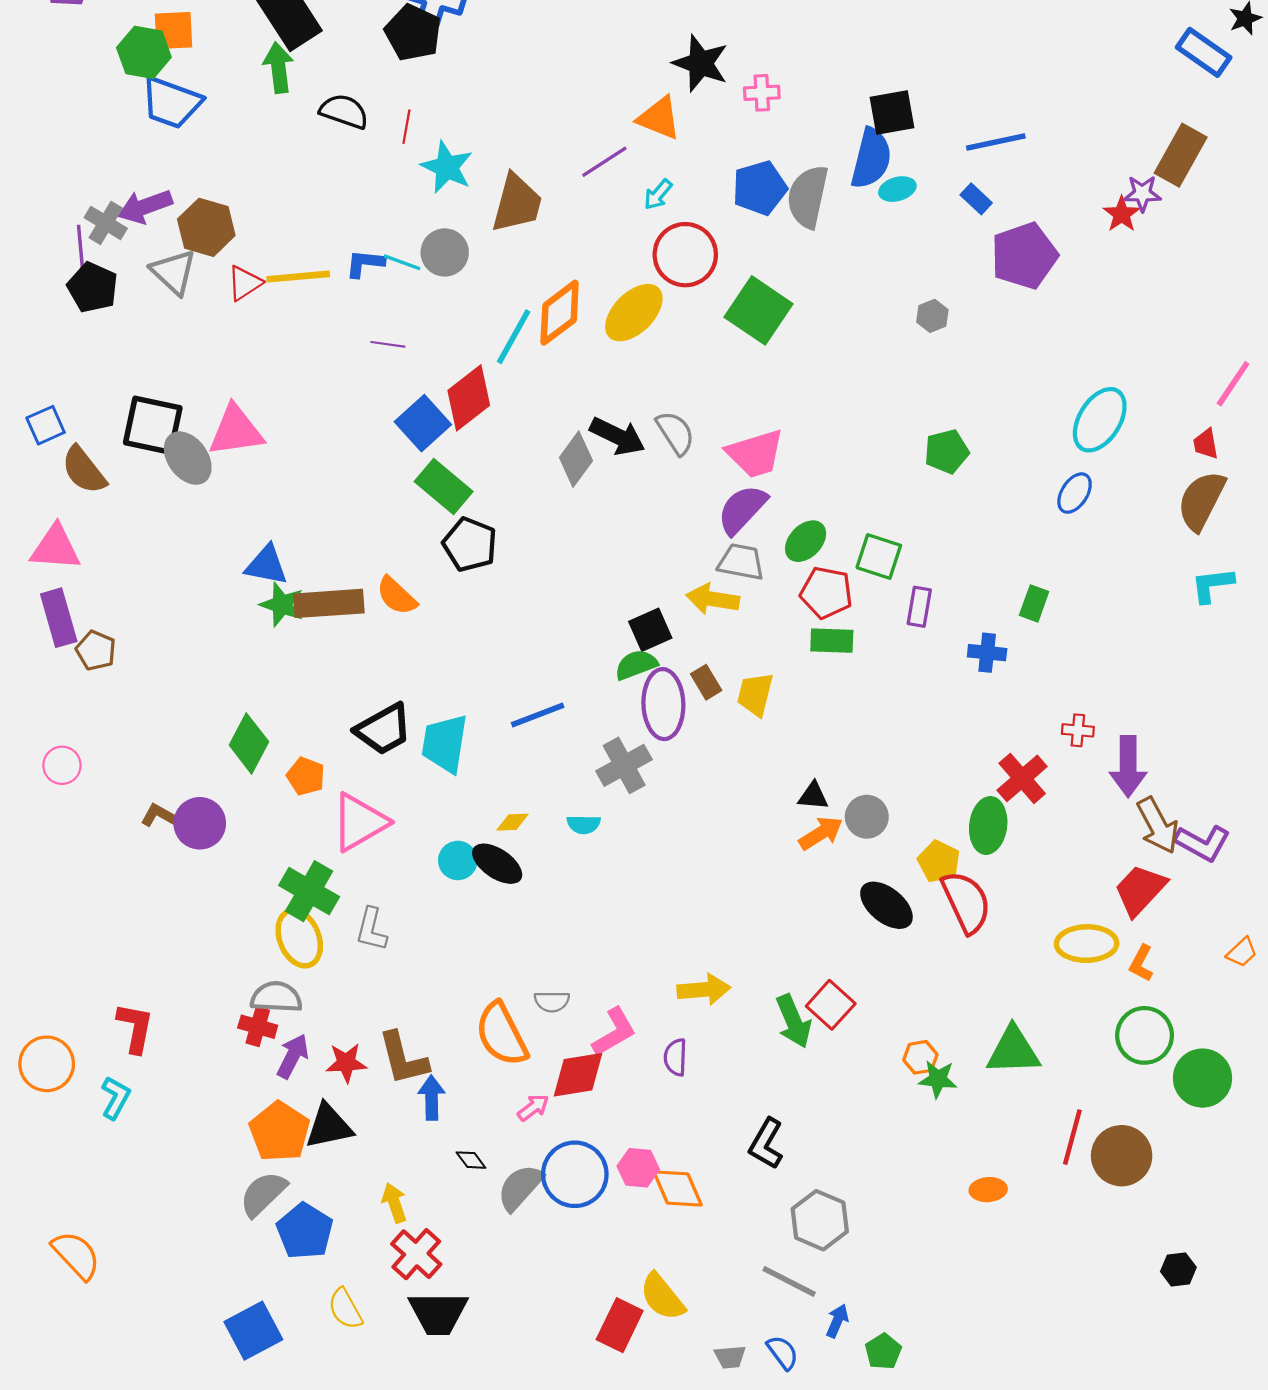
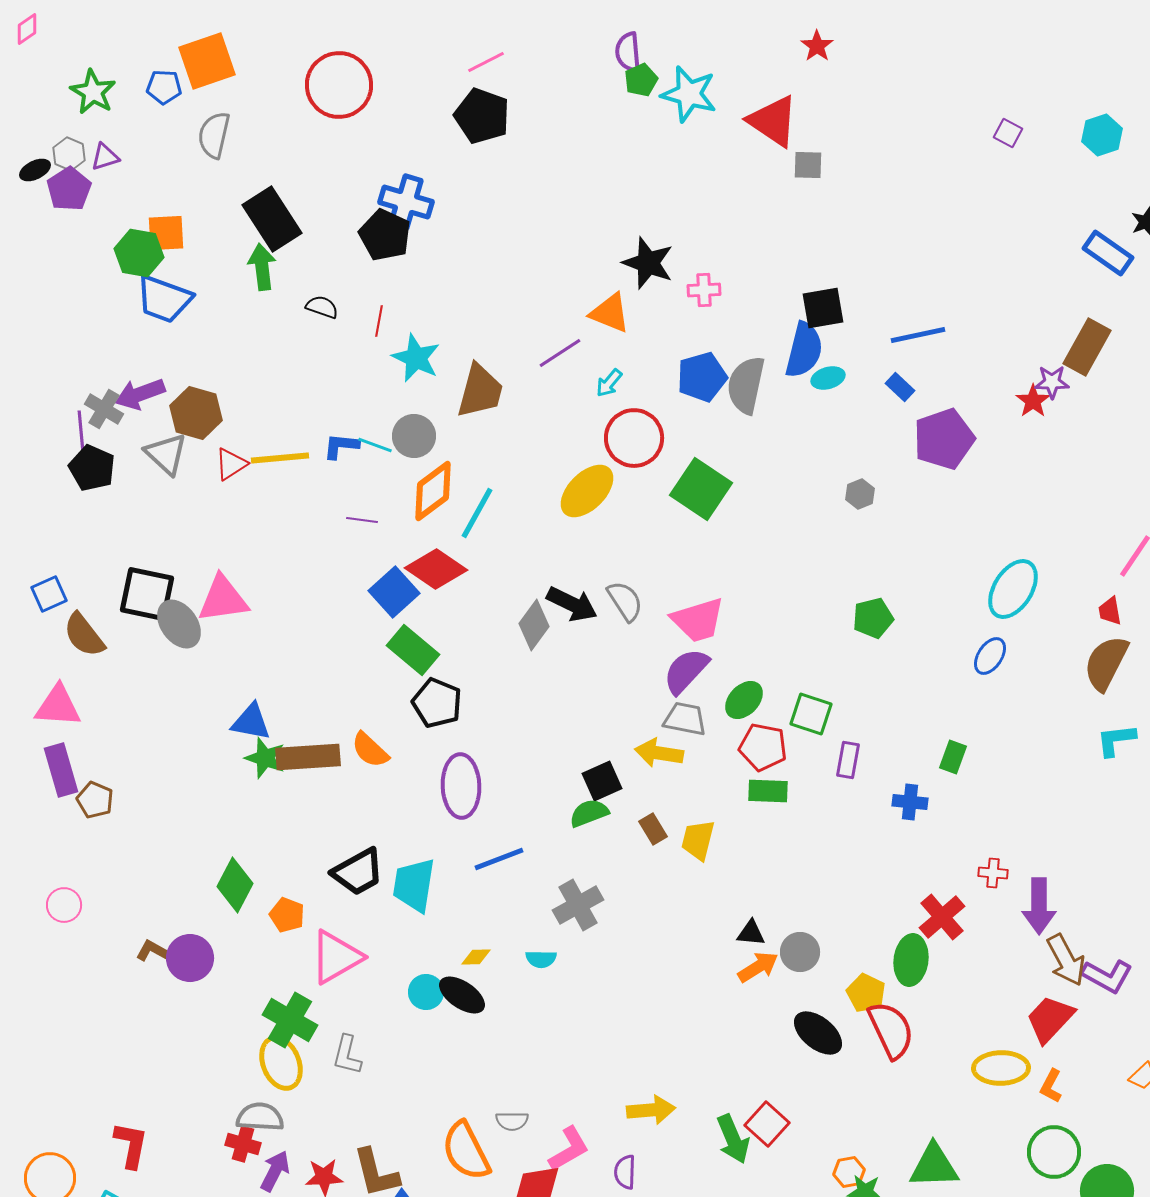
black semicircle: (344, 111) -> (322, 307), size x0.7
orange diamond: (560, 313) -> (433, 491), moved
red diamond: (469, 398) -> (436, 569), turned 72
purple ellipse: (663, 704) -> (461, 786), moved

